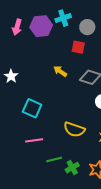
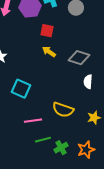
red square: (78, 47) -> (47, 31), moved
pink line: (34, 140) -> (33, 121), moved

